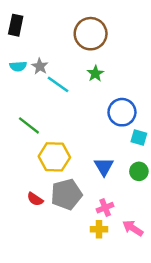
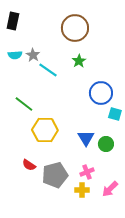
green circle: (139, 171) -> (106, 144), moved
gray pentagon: (66, 194) -> (55, 175), moved
pink arrow: (133, 228) -> (110, 189), turned -78

